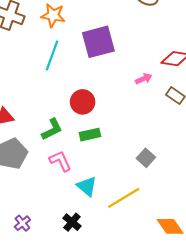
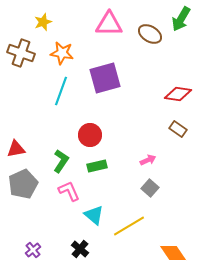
pink arrow: (144, 79) -> (148, 160), moved
green L-shape: (52, 129) -> (61, 161), turned -30

